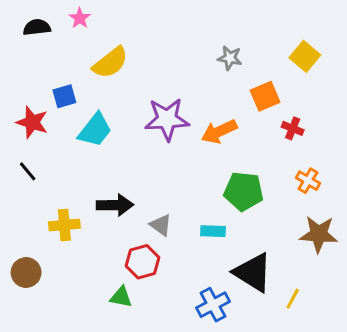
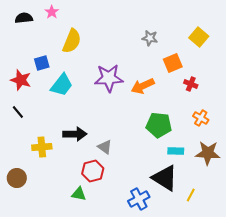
yellow semicircle: (110, 63) -> (72, 41), turned -30
cyan rectangle: (213, 231) -> (176, 151), moved

